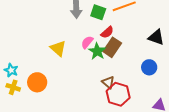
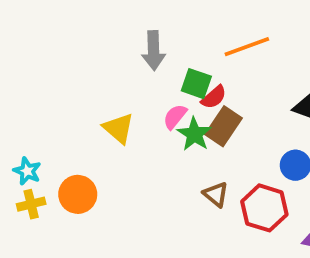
green square: (98, 12) -> (196, 84), moved
yellow cross: (13, 87) -> (31, 204), turned -32
red hexagon: (118, 94) -> (264, 208), moved

